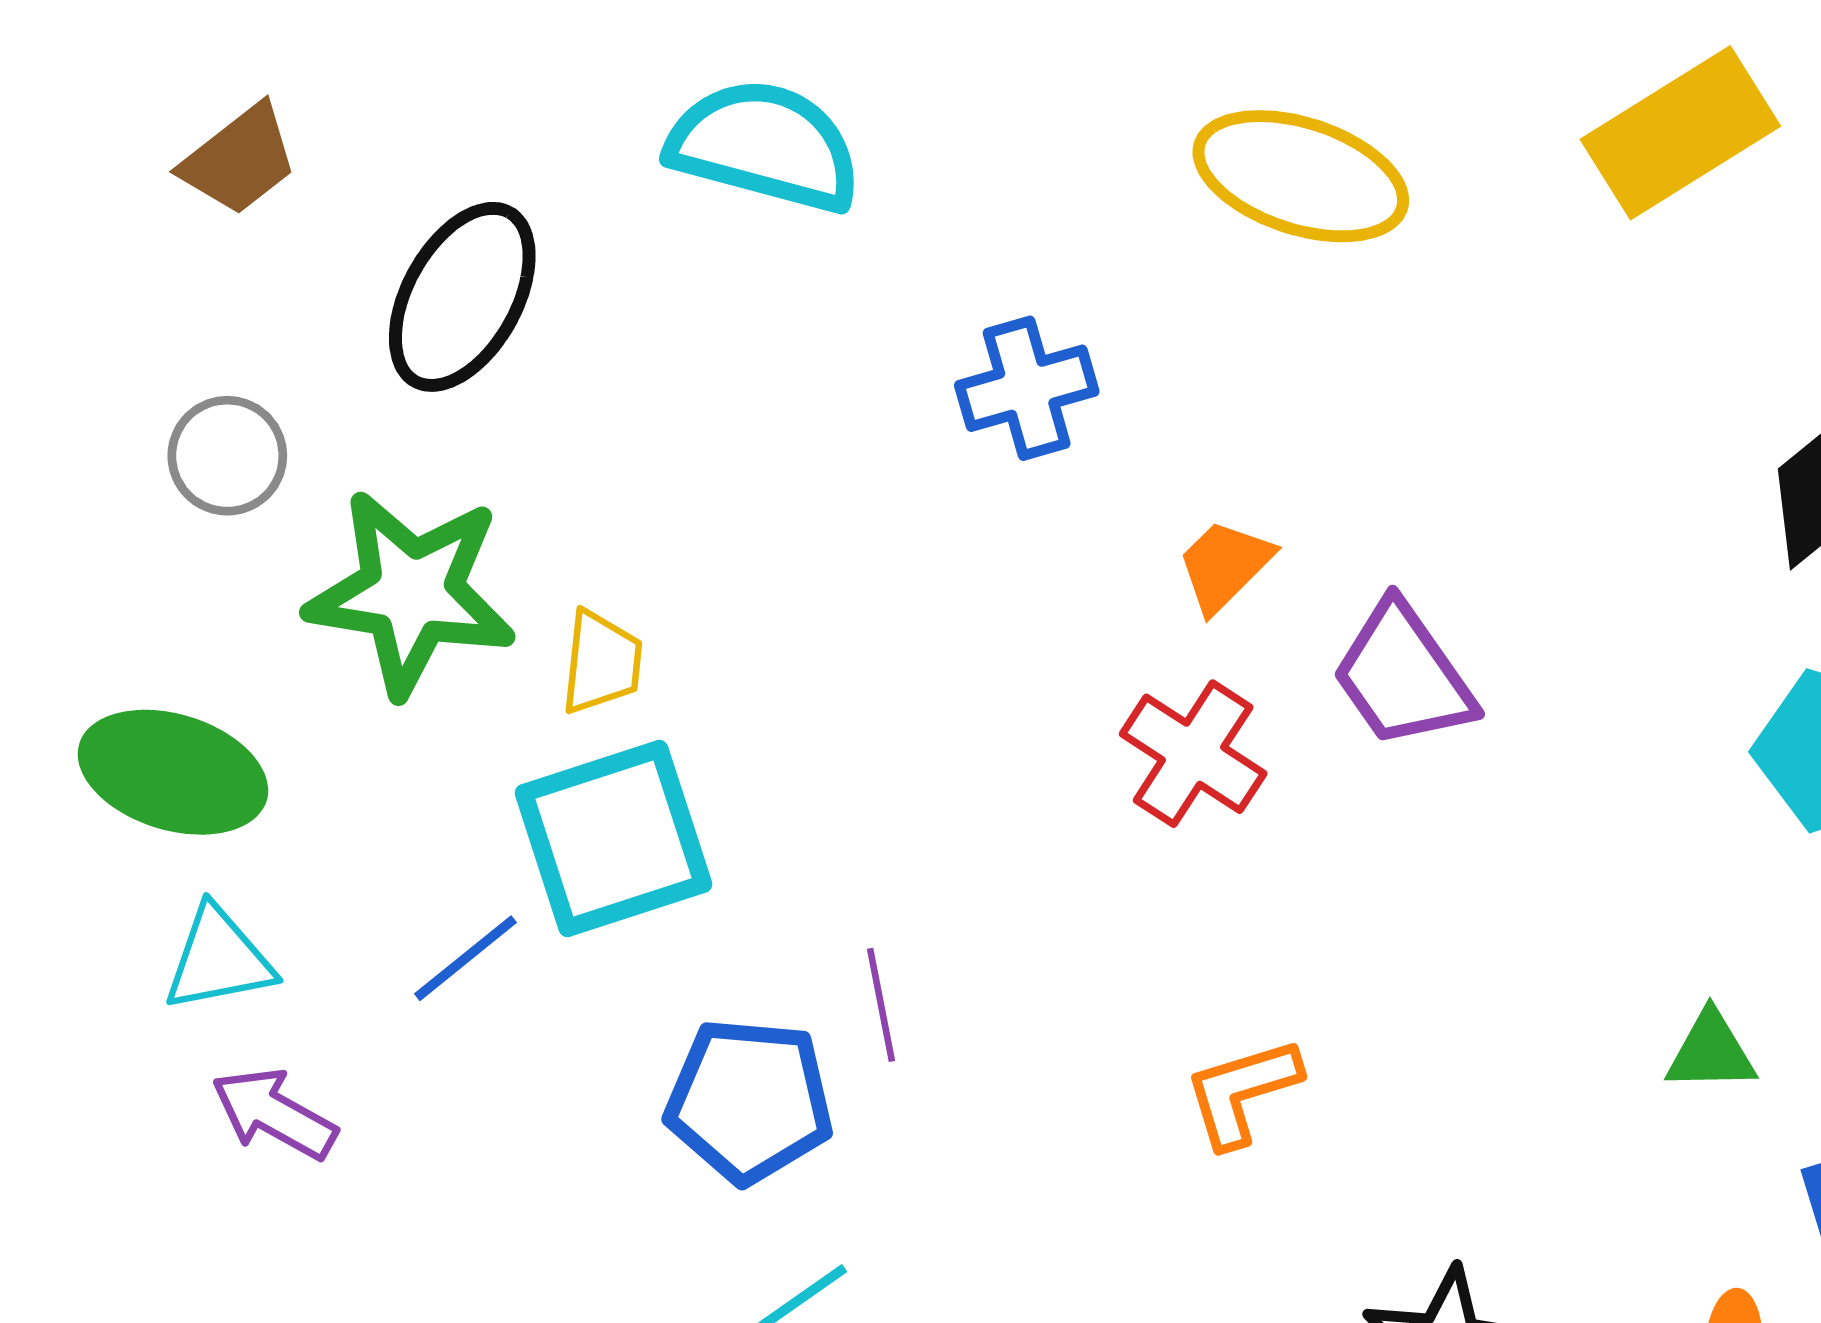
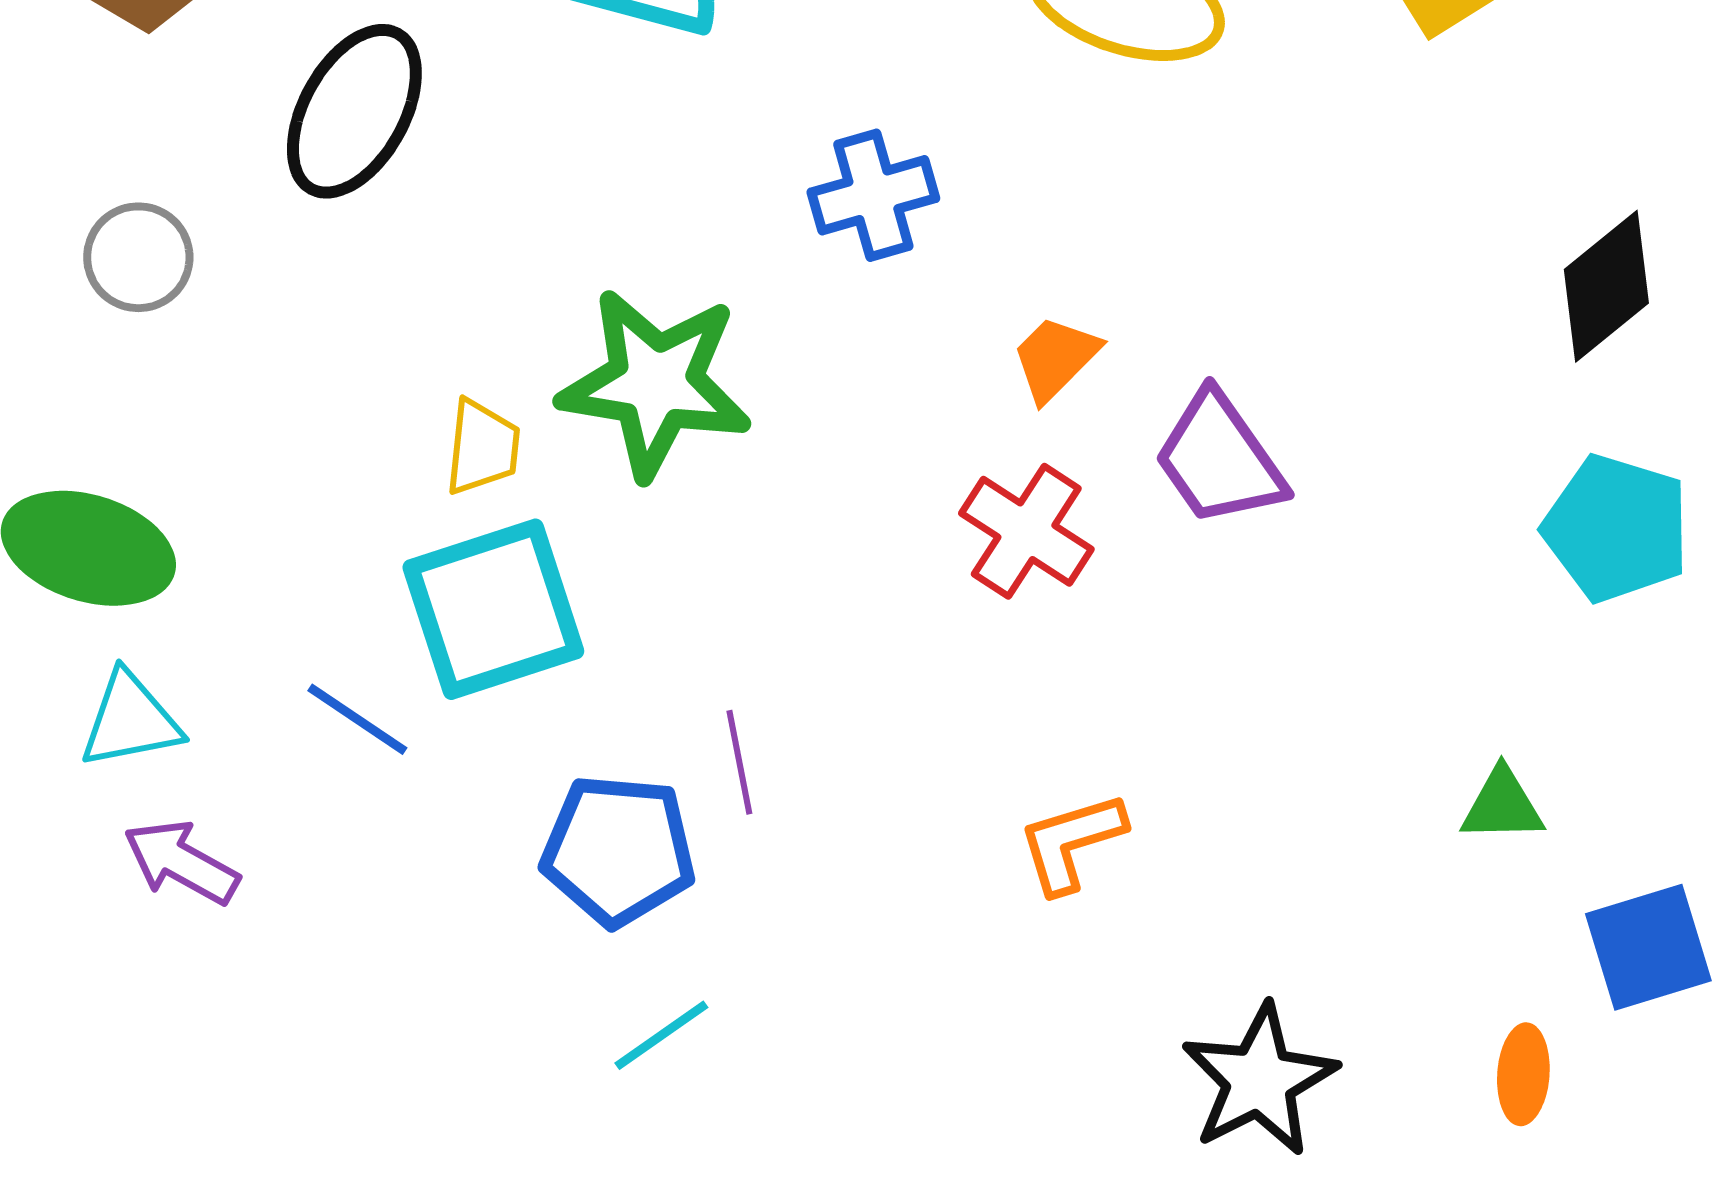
green star: (411, 593) -> (655, 383), moved
blue line: (465, 958) -> (357, 719), turned 73

